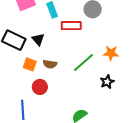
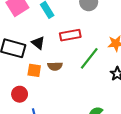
red rectangle: (71, 26) -> (70, 35), moved
red circle: (40, 87) -> (20, 94), moved

